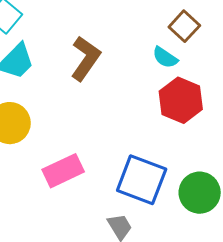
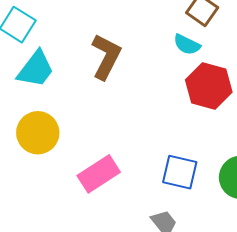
blue square: (142, 180) -> (180, 172), size x0.7

